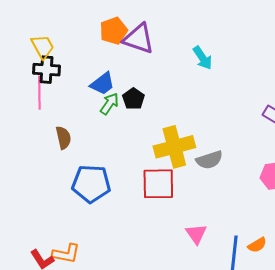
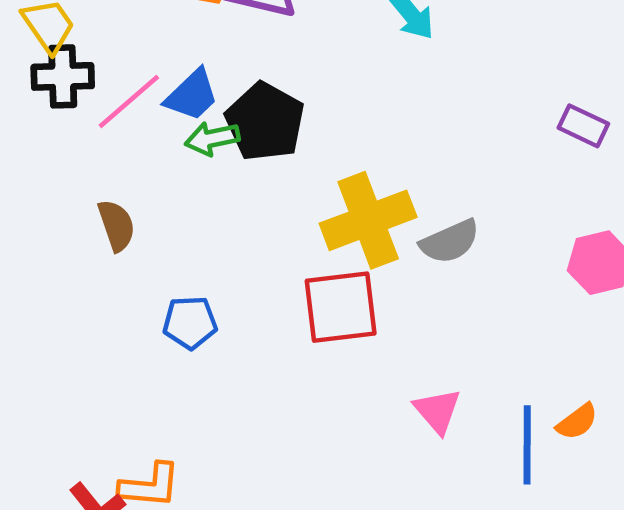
pink line: (39, 93) -> (129, 102), moved, turned 56
black pentagon: (133, 99) -> (265, 122), size x1.6
green arrow: (109, 104) -> (212, 138), turned -130
blue pentagon: (91, 184) -> (190, 322), size x0.6

